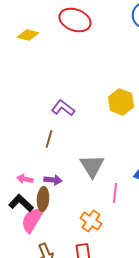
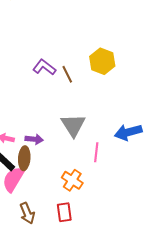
brown line: (49, 139) -> (67, 74), moved, turned -42

